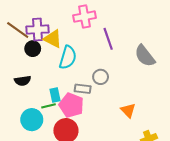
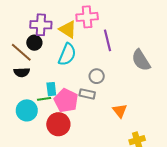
brown line: (18, 30) -> (21, 52), moved
yellow triangle: (53, 39) -> (68, 29), moved
gray rectangle: (83, 89) -> (87, 94), moved

